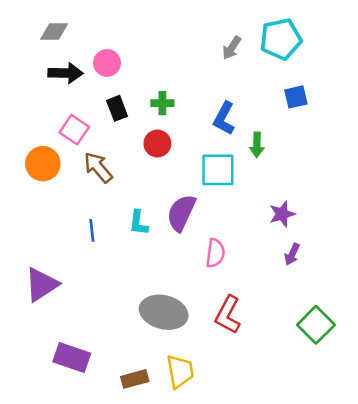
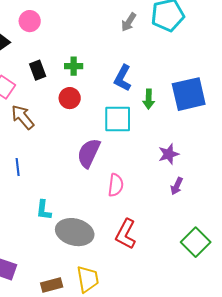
pink circle: (107, 63) -> (30, 21), moved
blue square: (296, 97) -> (189, 94), moved, size x1.8
cyan L-shape: (138, 223) -> (44, 210), moved

